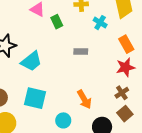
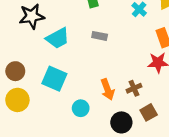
gray rectangle: (81, 51) -> (100, 36), moved
brown cross: (122, 93) -> (134, 88), moved

